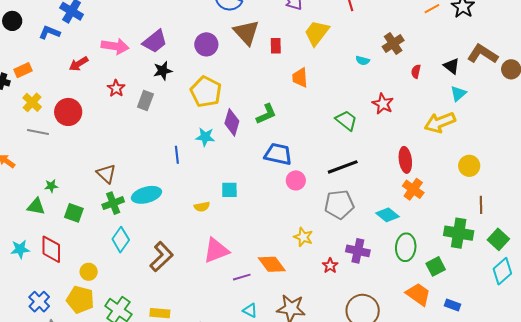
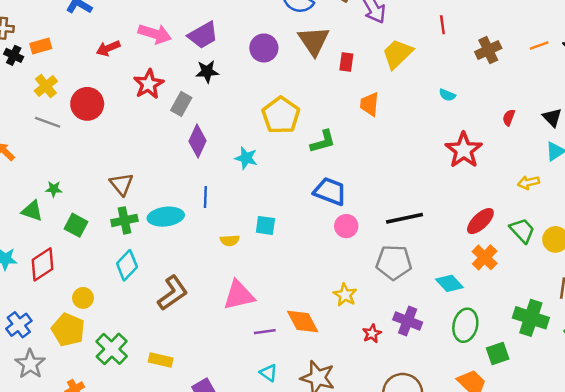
brown cross: (393, 44) -> (488, 50), moved
red star: (116, 88) -> (149, 84), size x1.4
yellow pentagon: (206, 92) -> (281, 115), moved
red star: (383, 104) -> (464, 150), size x1.4
green trapezoid: (346, 120) -> (522, 230), moved
purple diamond: (232, 122) -> (197, 141), moved
yellow arrow: (440, 122) -> (528, 183), size x0.6
blue line: (177, 155) -> (205, 197), moved
red ellipse: (405, 160) -> (480, 221), turned 45
red diamond: (51, 249) -> (43, 264), turned 48

